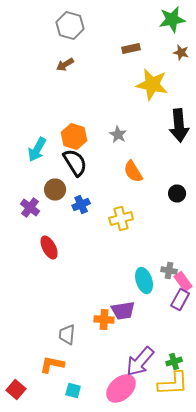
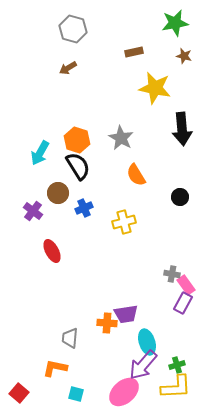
gray star: (118, 134) -> (121, 138), size x1.4
cyan ellipse: (144, 280) -> (147, 342), moved

